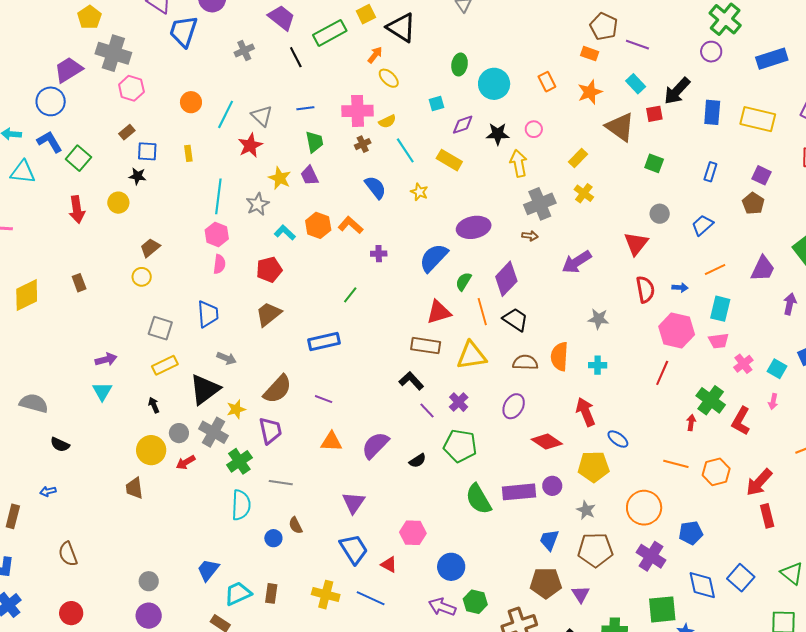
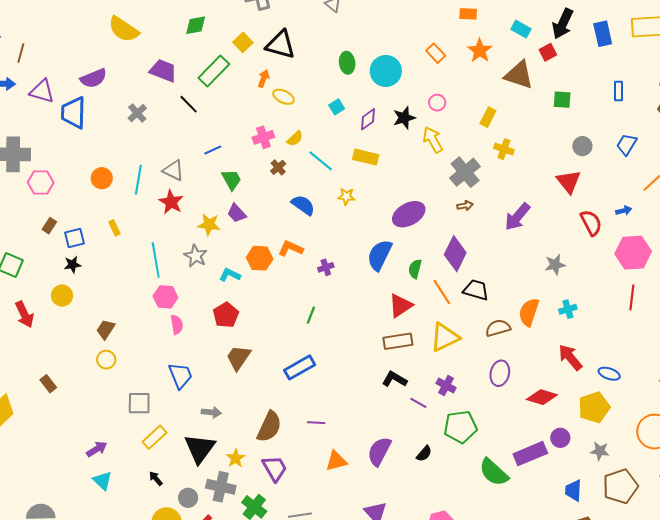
pink cross: (358, 111) -> (263, 137), size x0.7
orange semicircle: (559, 356) -> (529, 312), turned 32

